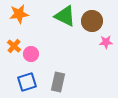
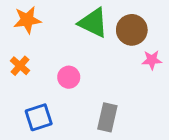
pink circle: (31, 54) -> (69, 77), moved
gray rectangle: (58, 82) -> (107, 117), moved

